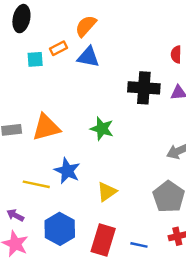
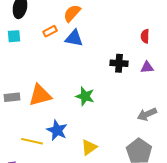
cyan square: (35, 59) -> (14, 36), moved
black cross: (144, 88) -> (119, 63), size x0.7

